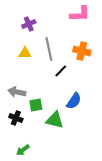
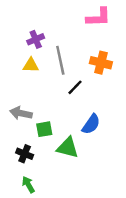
purple cross: (29, 24) -> (36, 39), moved
black cross: (16, 118) -> (25, 154), moved
green arrow: (23, 150) -> (28, 185), turned 96

